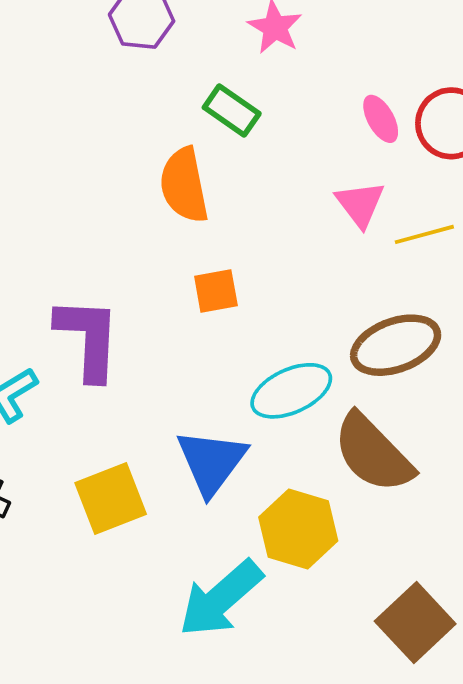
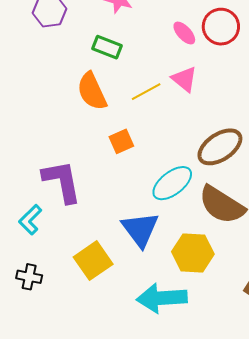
yellow line: (424, 234) -> (146, 92), moved
cyan arrow: (221, 599) -> (162, 298), turned 51

